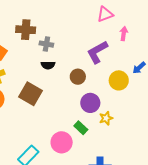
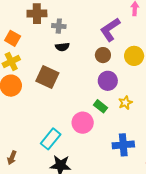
brown circle: (78, 77) -> (103, 55), moved
yellow star: (106, 118) -> (125, 103), moved

